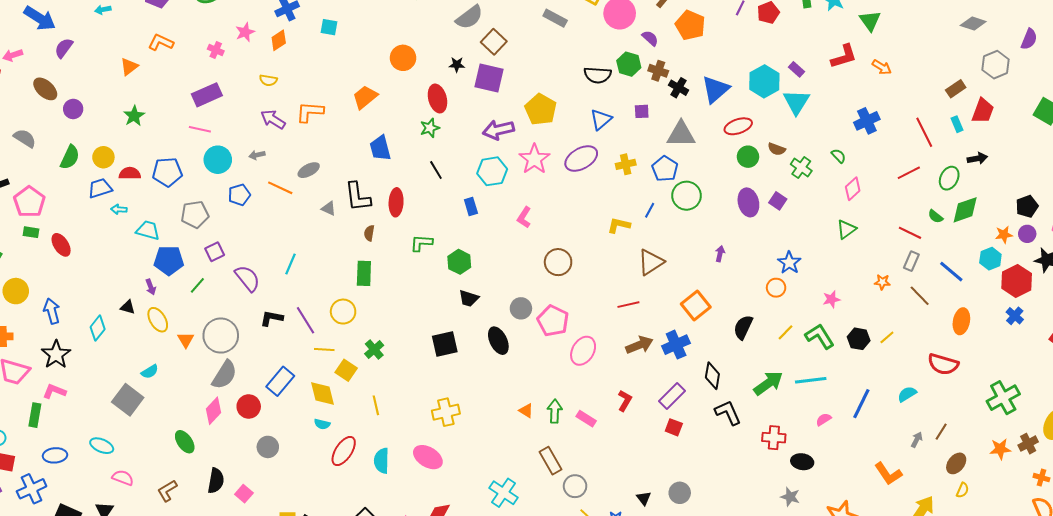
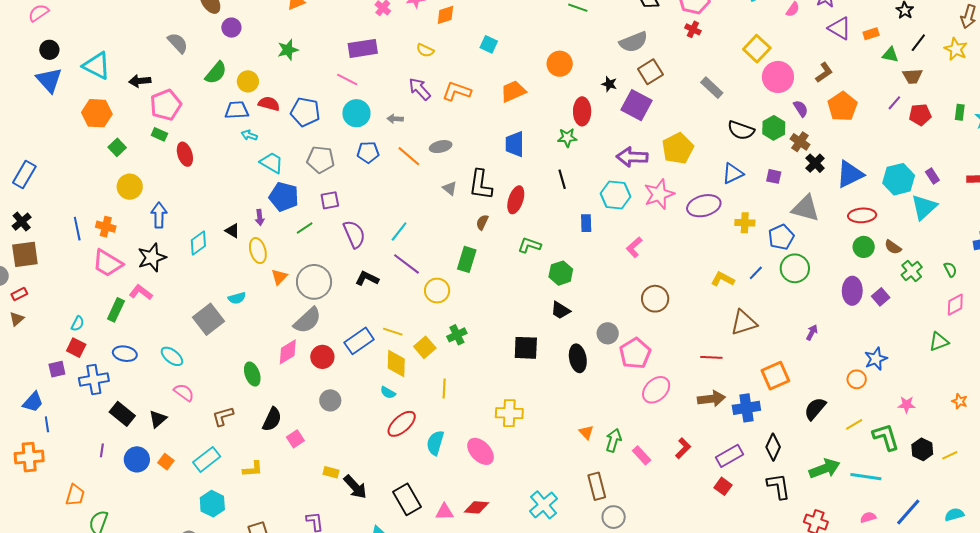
gray rectangle: (555, 18) -> (712, 88), moved
cyan square: (329, 27) -> (489, 44), moved
purple line: (305, 320) -> (407, 264), moved, turned -36
yellow line: (324, 349) -> (393, 332), moved

